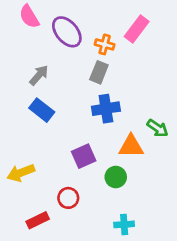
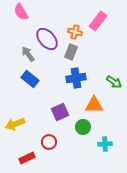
purple ellipse: (67, 32) -> (47, 39), moved
gray arrow: (39, 75) -> (28, 54), turned -77
green arrow: (158, 128) -> (114, 82), moved
cyan cross: (124, 224) -> (105, 144), moved

